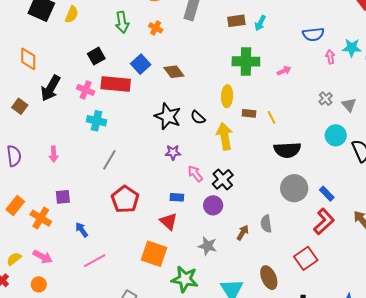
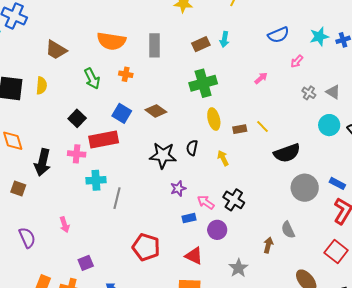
pink arrow: (330, 57) -> (297, 61), moved, turned -112
green cross: (246, 61) -> (203, 83), moved
black semicircle: (198, 117) -> (192, 148), turned 77
yellow arrow: (225, 136) -> (223, 158), size x0.6
gray line: (109, 160) -> (117, 198), moved
blue rectangle: (177, 197) -> (189, 218), moved
purple circle: (213, 205) -> (217, 230), moved
gray star: (208, 246) -> (238, 268), turned -30

